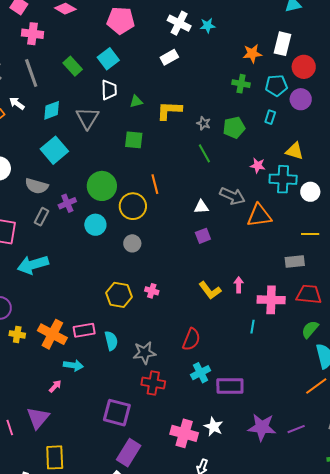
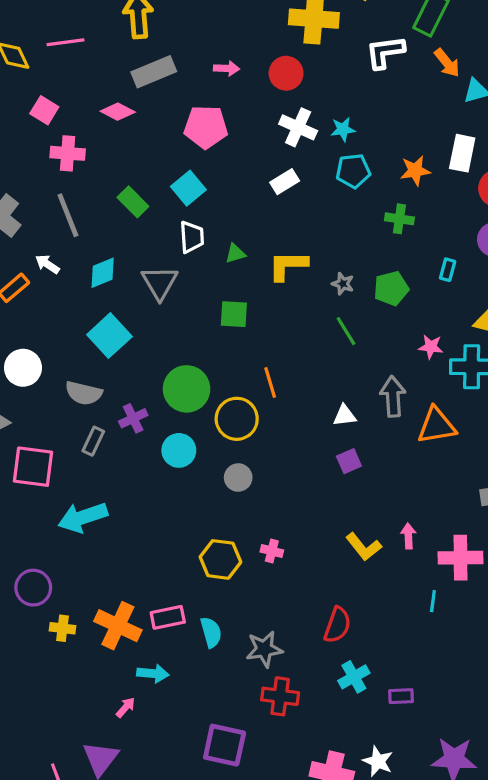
cyan pentagon: (276, 85) -> (353, 171), moved
gray arrow: (232, 196) -> (393, 396), turned -115
purple rectangle: (230, 386) -> (401, 696), size x0.6

